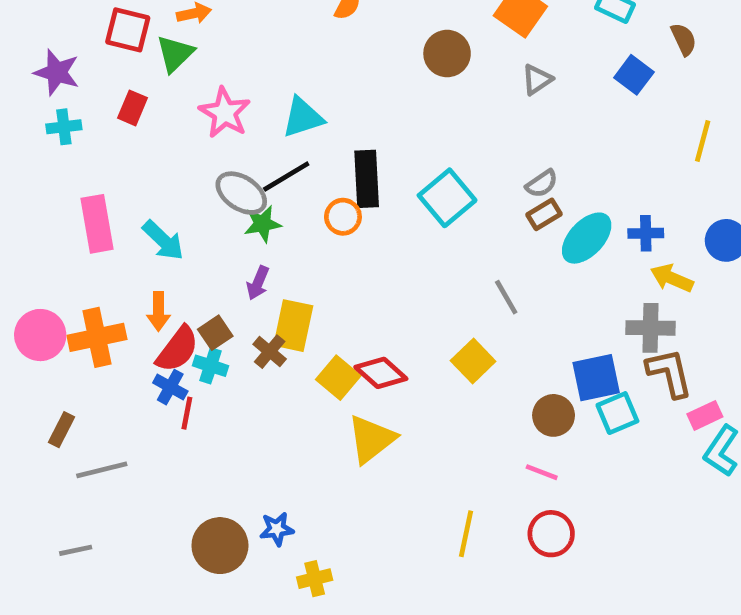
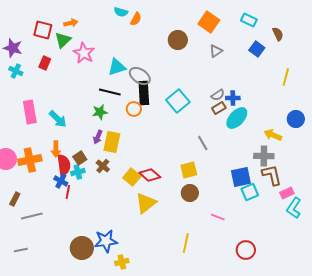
pink star: (225, 113) -> (84, 53), moved
cyan cross: (64, 127) -> (16, 71), turned 32
black line: (286, 177) -> (110, 92), turned 45
gray ellipse: (241, 193) -> (140, 76), moved
blue cross: (646, 233) -> (233, 98), moved
yellow rectangle: (293, 326) -> (112, 142), moved
red semicircle: (177, 349) -> (64, 165), turned -45
yellow square: (473, 361) -> (189, 170), turned 30
cyan cross: (211, 366) -> (78, 172), turned -32
brown circle: (554, 415) -> (190, 193), moved
blue star: (277, 529) -> (106, 241), size x1.6
red circle: (551, 534) -> (246, 250), moved

